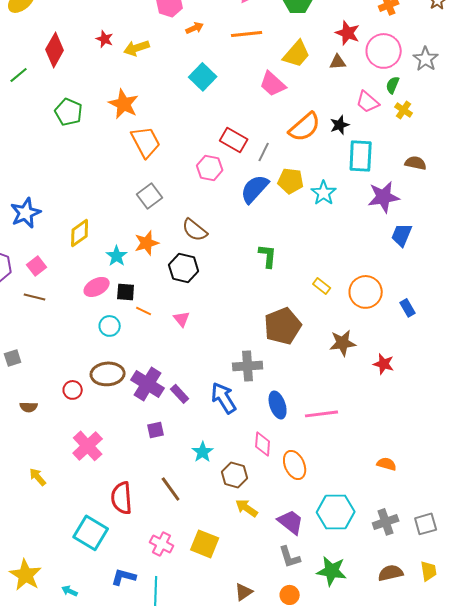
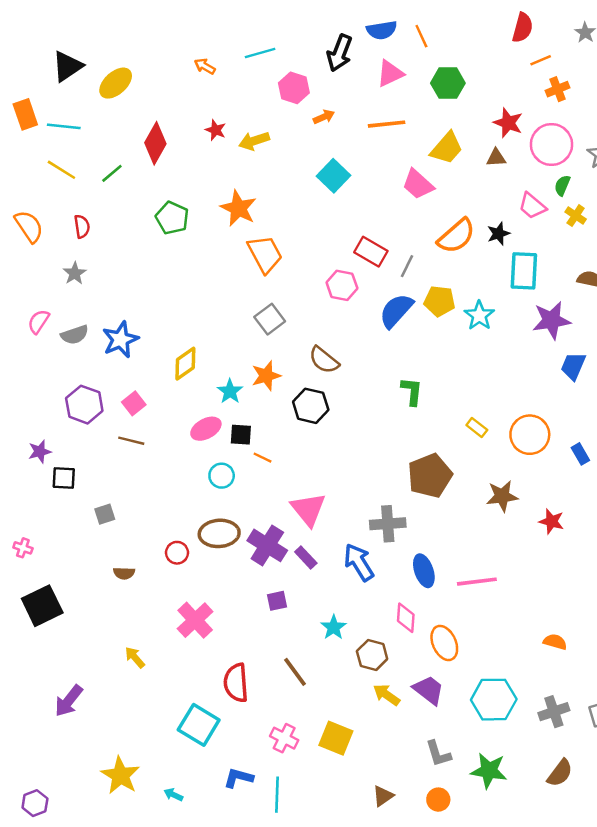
pink triangle: (182, 319) -> (308, 509), moved, size x1.8
purple trapezoid: (291, 522) -> (429, 690), moved
brown semicircle: (391, 573) -> (560, 773), turned 140

